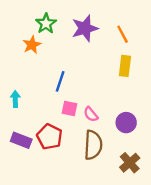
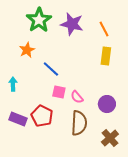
green star: (46, 24) -> (39, 20), size x1.4
purple star: (85, 28) -> (72, 24), turned 30
orange star: (32, 45) -> (27, 50), moved
blue line: (60, 81) -> (51, 69), turned -66

